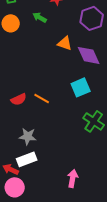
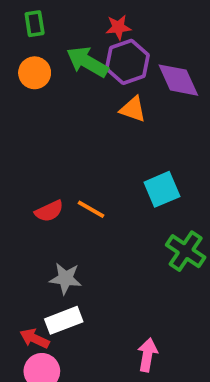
green arrow: (40, 17) -> (87, 62), size x1.6
purple hexagon: (92, 18) -> (127, 62), moved
purple diamond: (89, 55) -> (178, 80), moved

